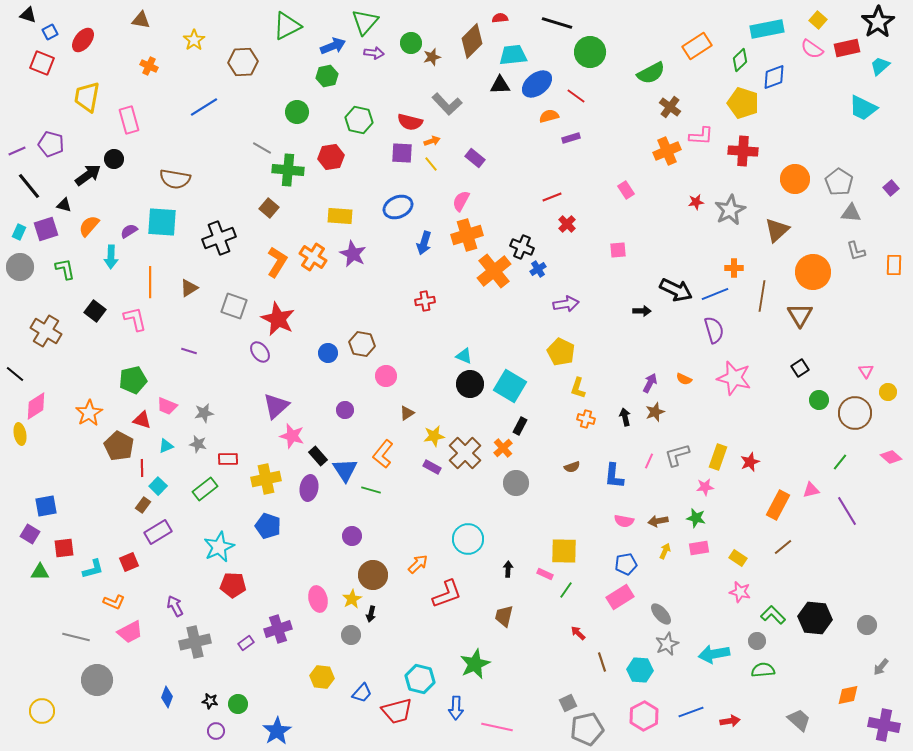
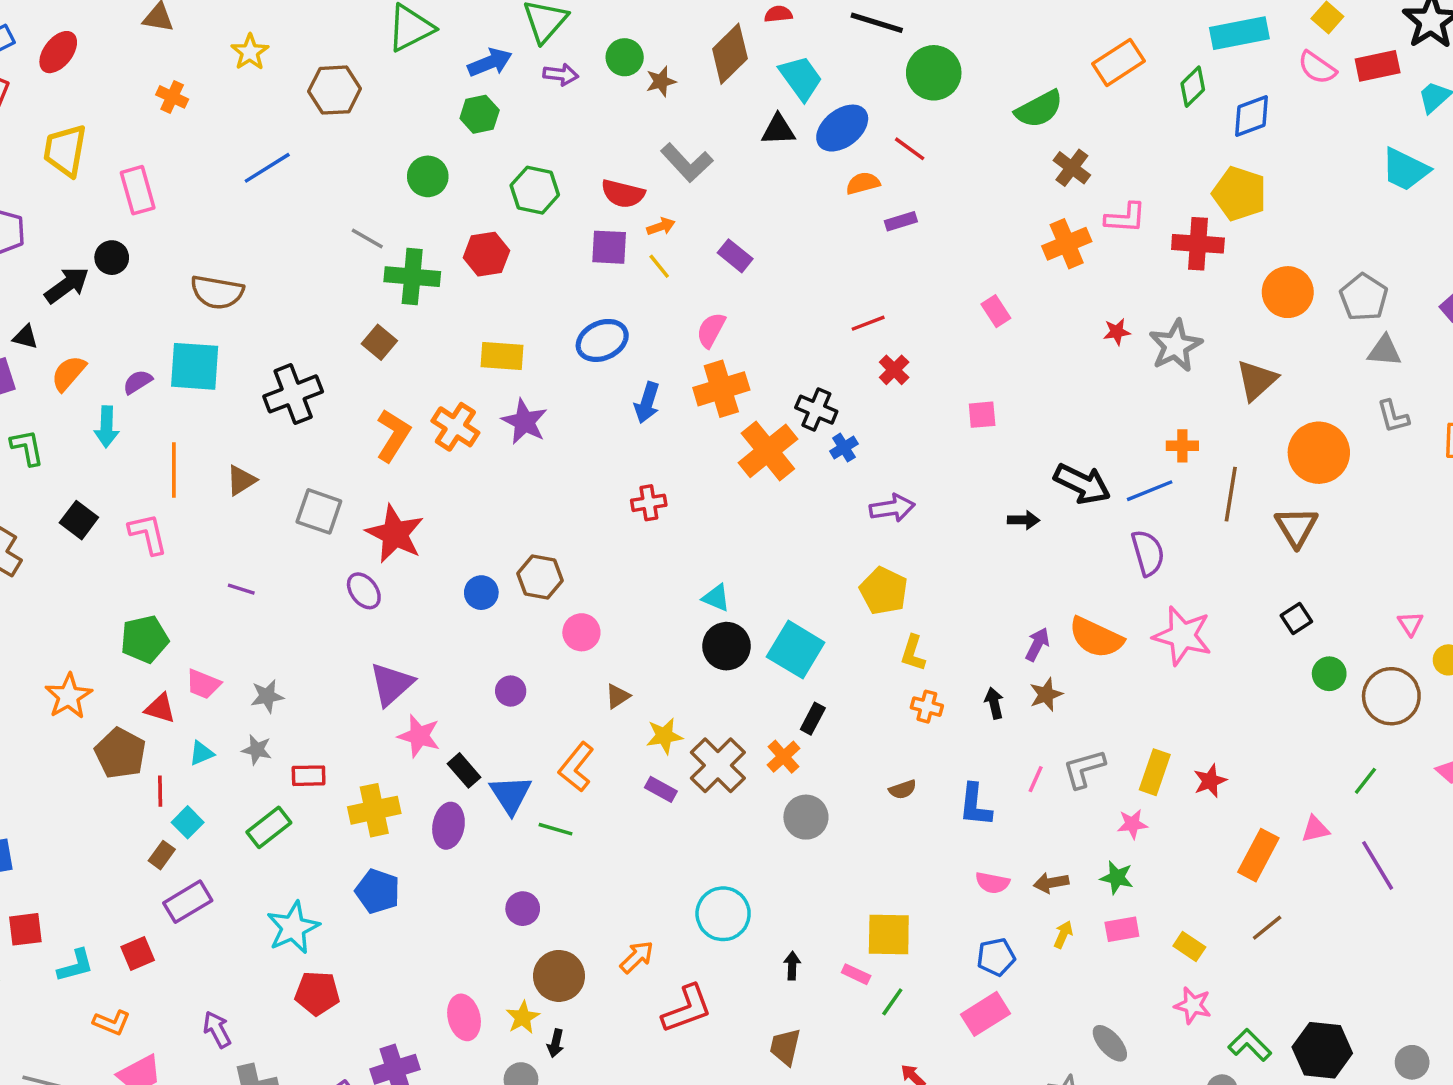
cyan trapezoid: (513, 55) -> (801, 78), turned 60
yellow pentagon: (743, 103) -> (1239, 194), moved
orange semicircle: (684, 379) -> (1096, 637), size x2.0
gray ellipse: (661, 614) -> (1110, 1043), moved

